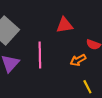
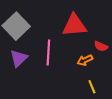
red triangle: (65, 25) -> (74, 25), size x1.5

